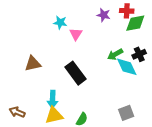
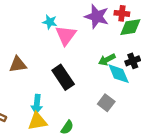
purple star: (104, 15) -> (97, 17), size x1.6
pink triangle: (76, 34) -> (66, 35), size x1.5
gray square: (126, 113) -> (106, 103), moved, turned -35

